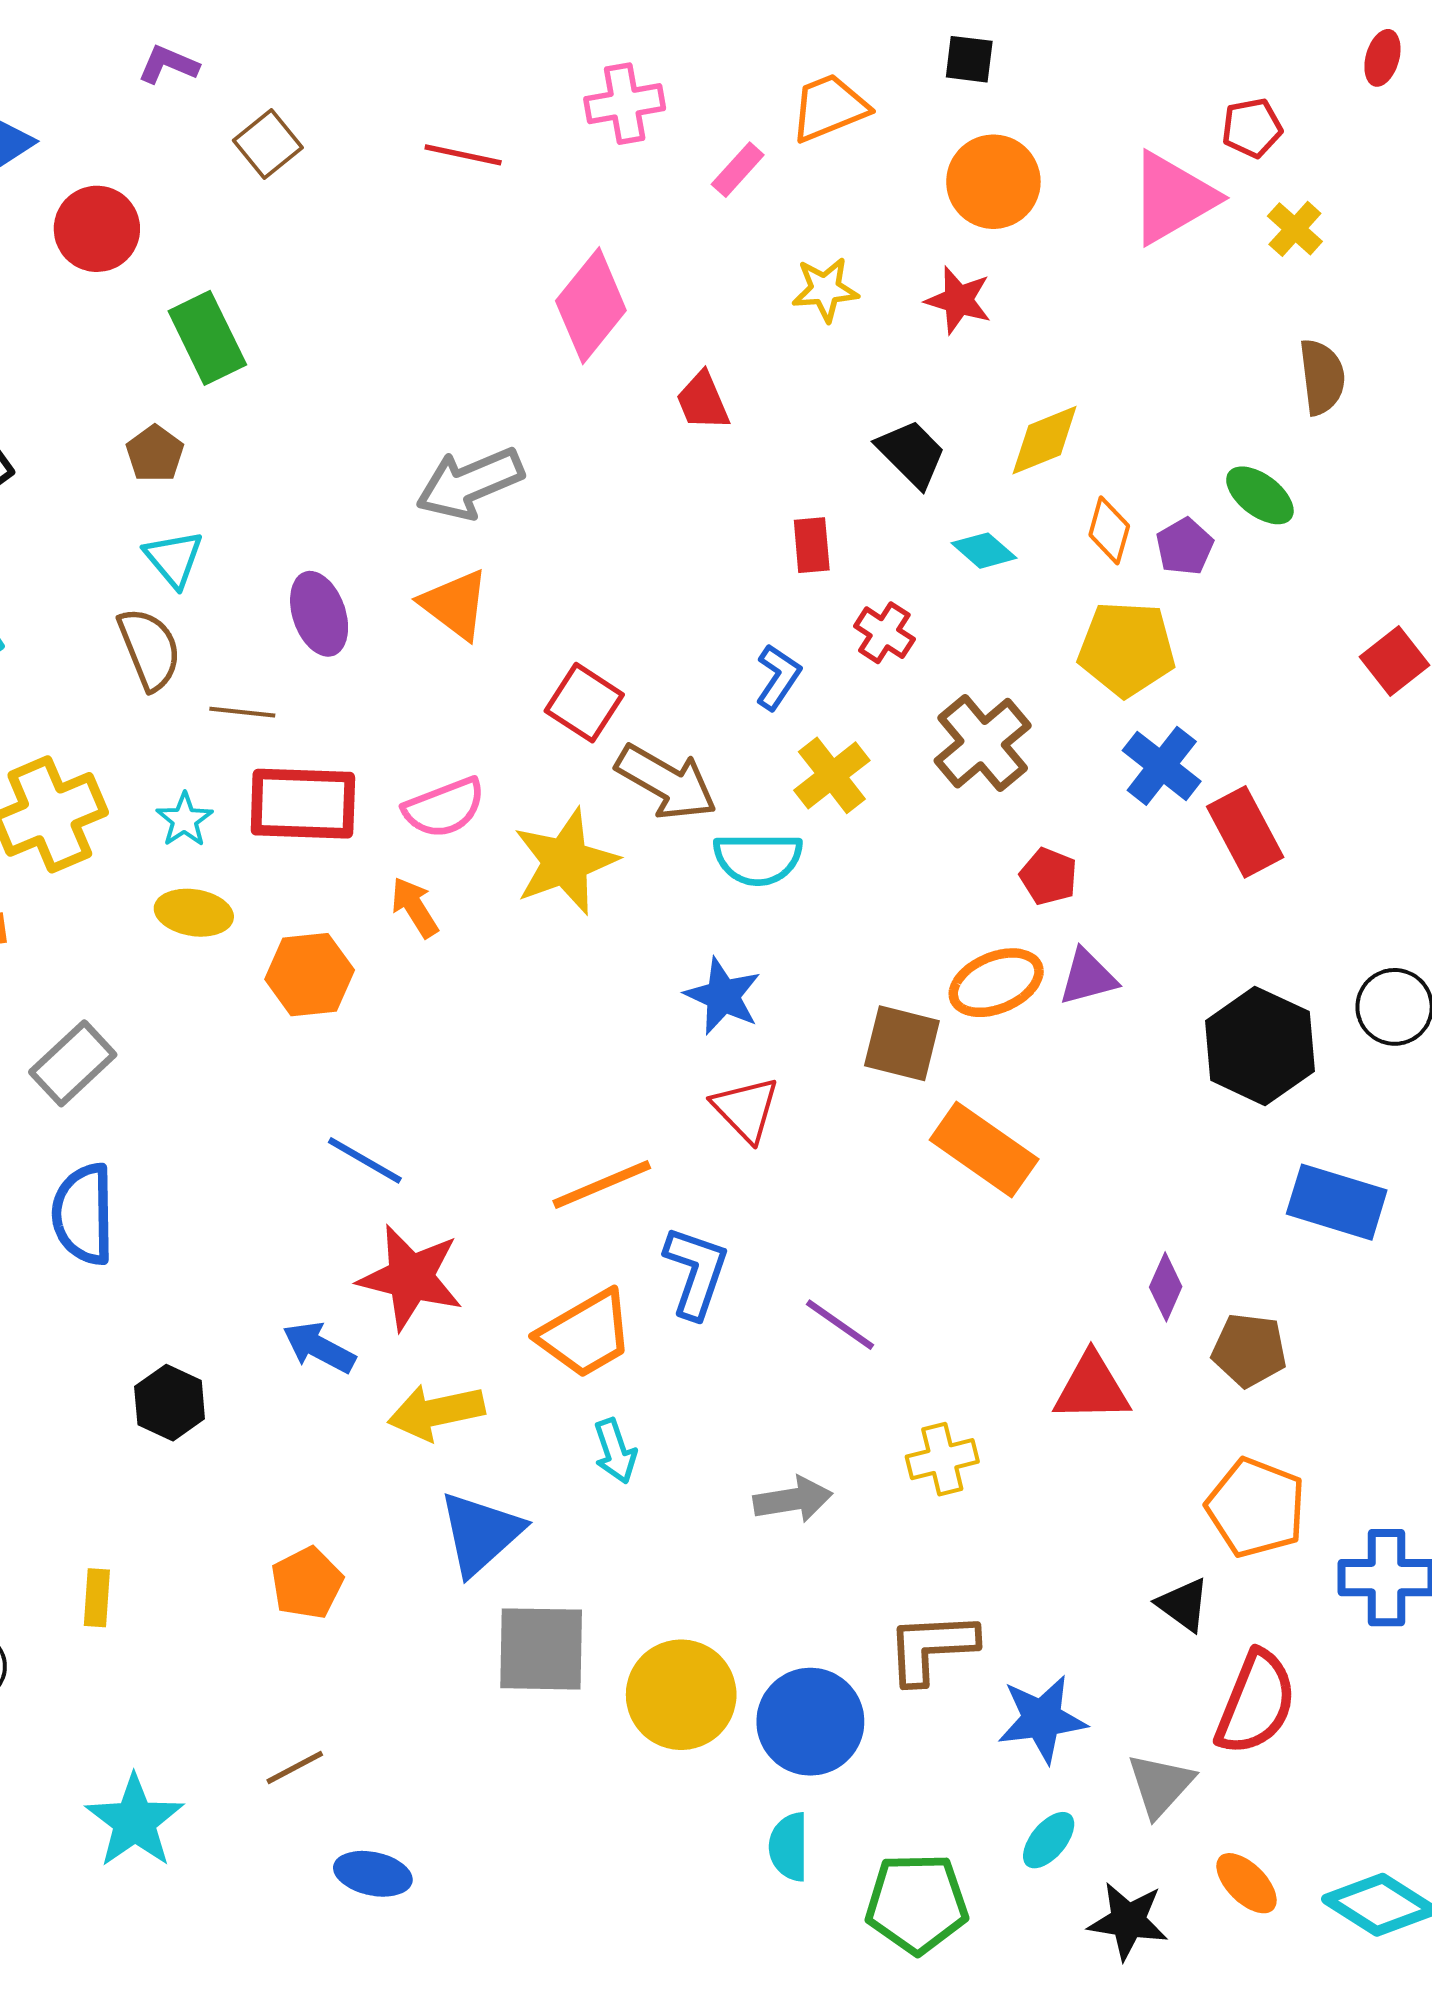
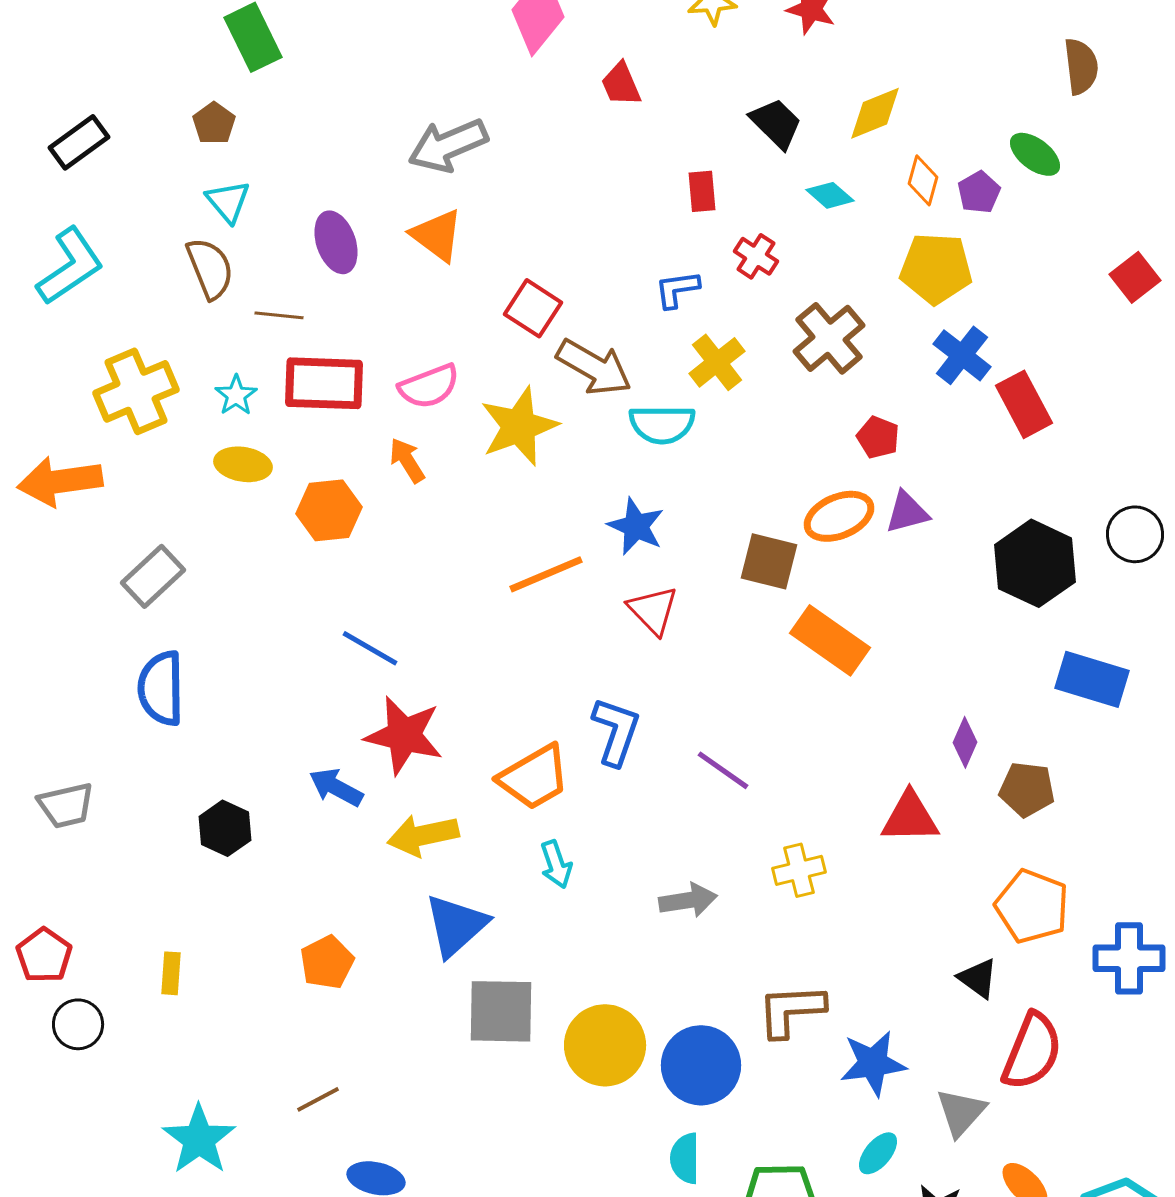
blue L-shape: (778, 677) -> (677, 289), turned -132
orange line: (602, 1185) -> (546, 574), moved

